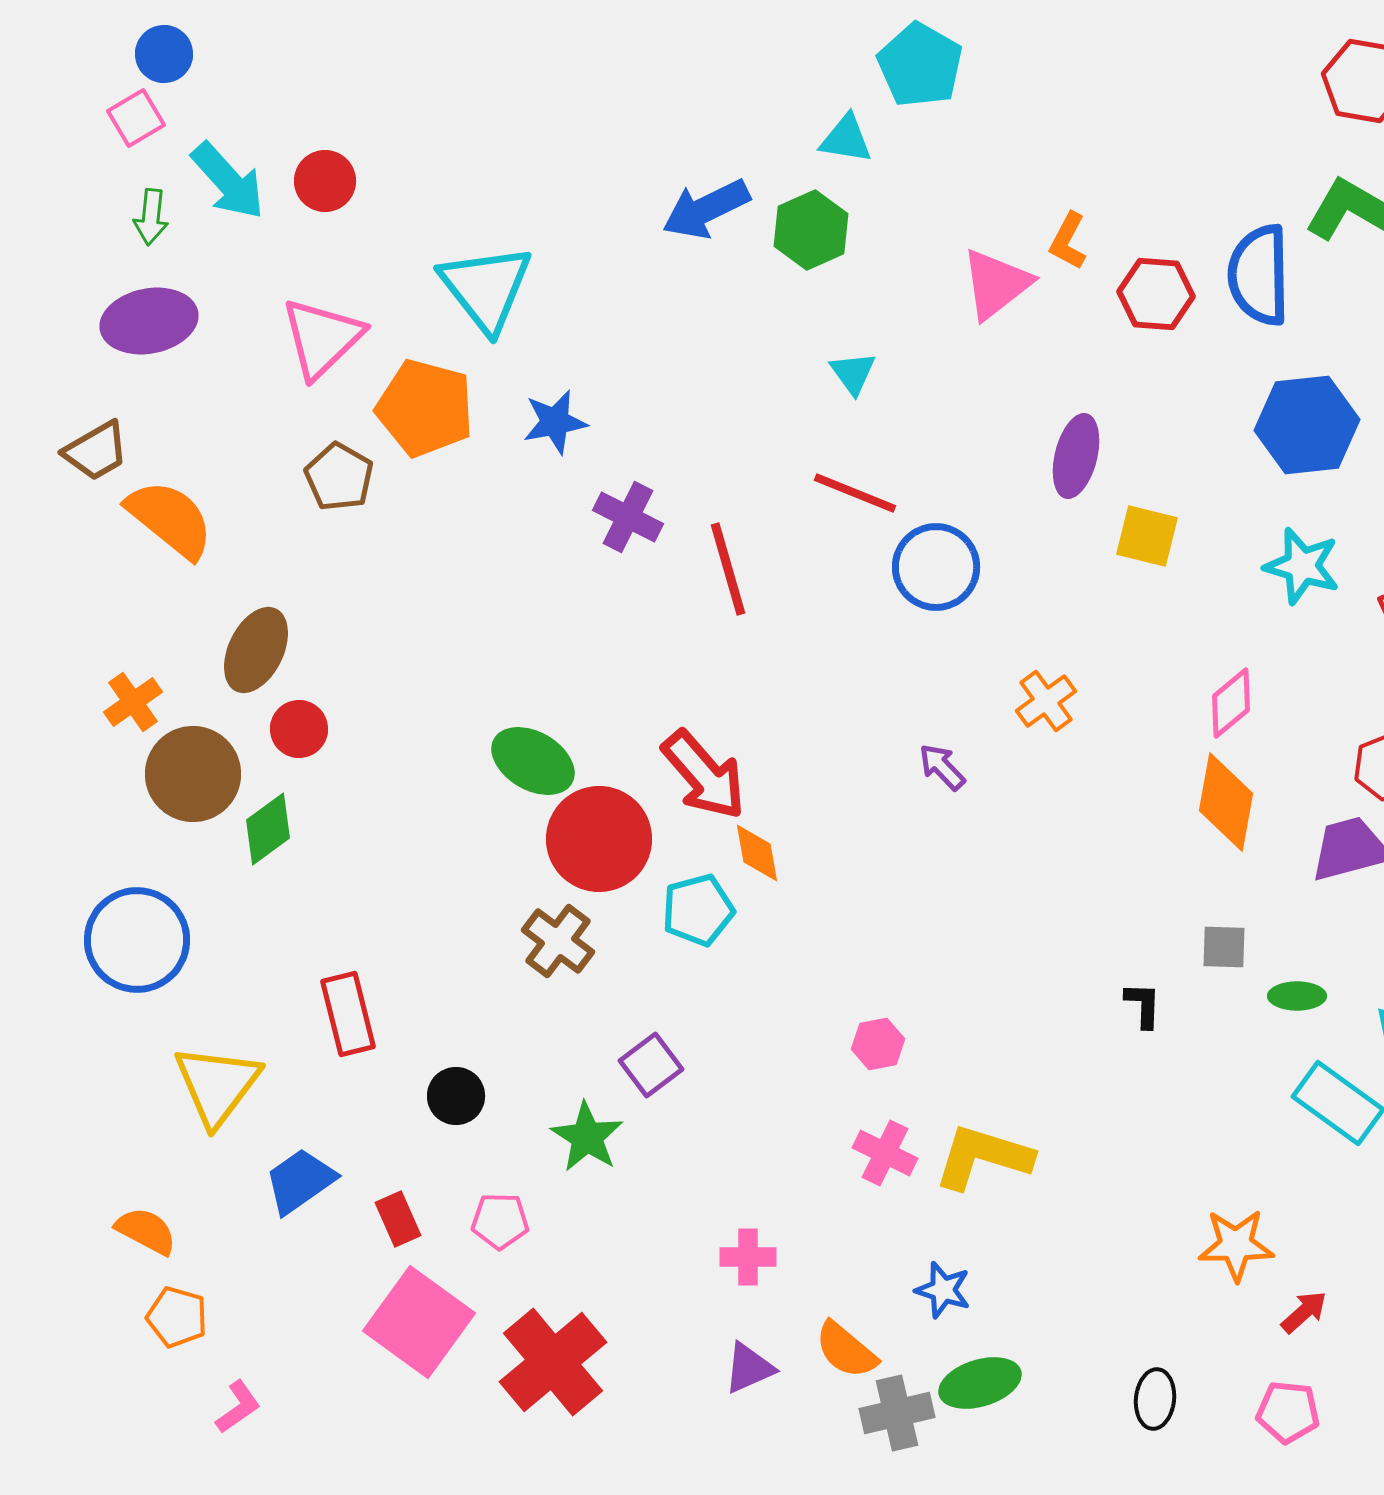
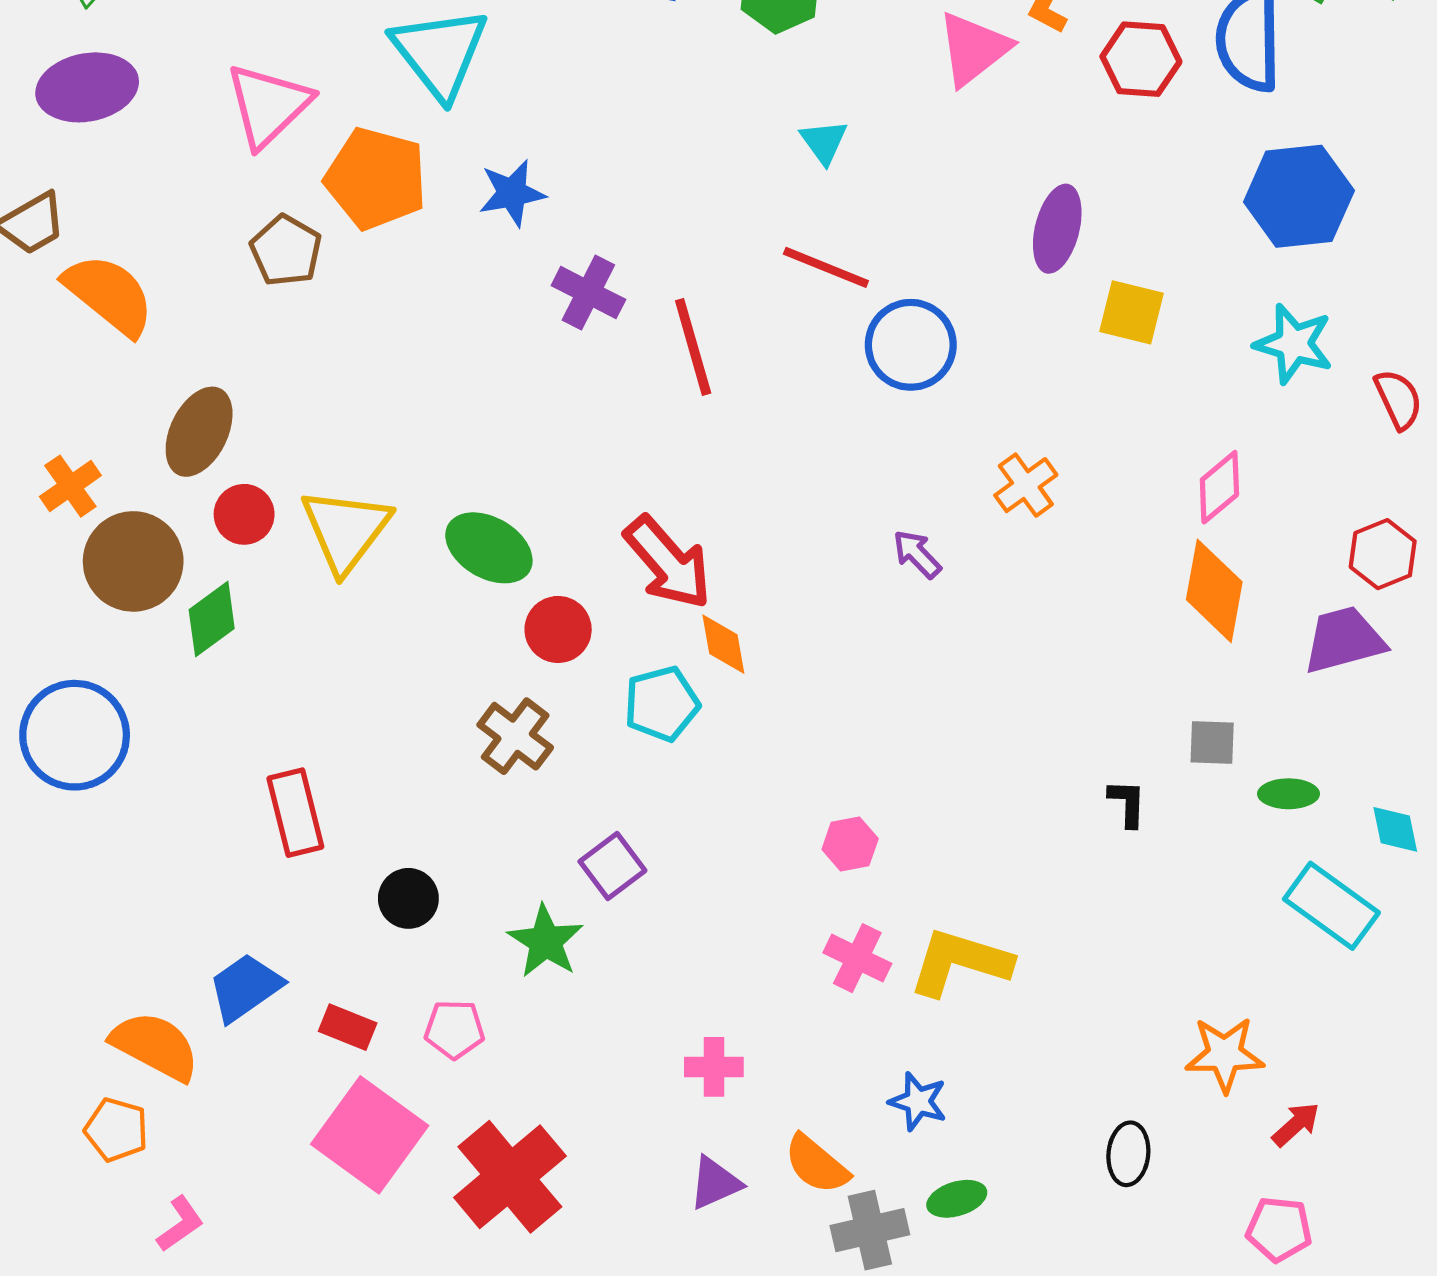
red circle: (599, 839) -> (558, 629), size x0.6
yellow triangle: (217, 1085) -> (346, 530), moved
red rectangle: (398, 1219) -> (348, 1027), turned -44
orange semicircle: (146, 1231) -> (155, 1046), moved, size x1.4
green ellipse: (980, 1383) -> (957, 1199), size x0.7
black ellipse: (1155, 1399) -> (1128, 1154), moved

